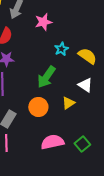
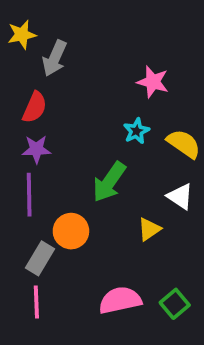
pink star: (43, 22) -> (153, 82), moved, turned 30
orange circle: (38, 107) -> (71, 231), moved

